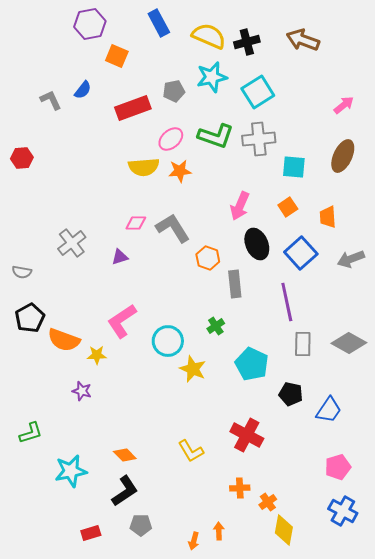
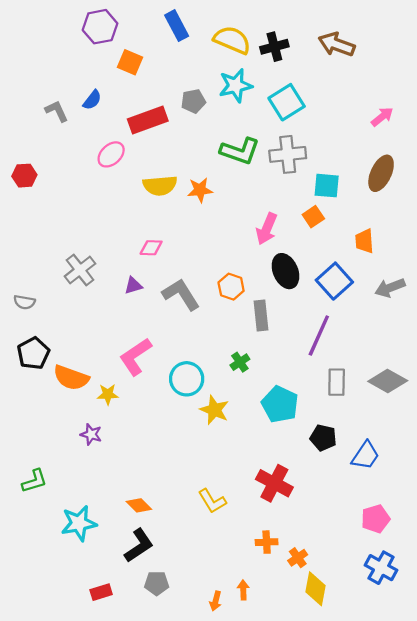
pink ellipse: (171, 139) -> (111, 154), moved
orange square: (288, 207) -> (313, 217), moved
gray L-shape: (173, 228) -> (181, 294), moved
purple line: (287, 302) -> (319, 335), turned 36

